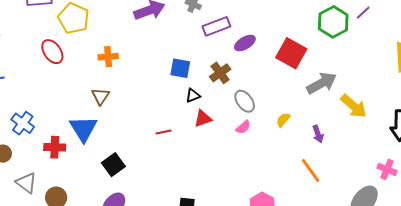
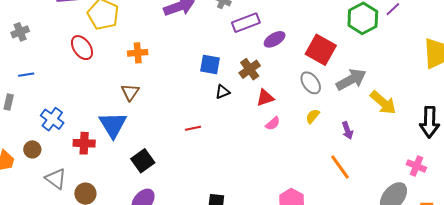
gray ellipse: (245, 101) -> (311, 83), moved
red triangle: (203, 119) -> (265, 98), moved

